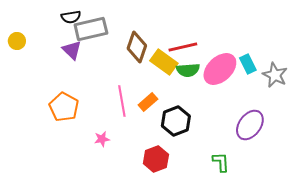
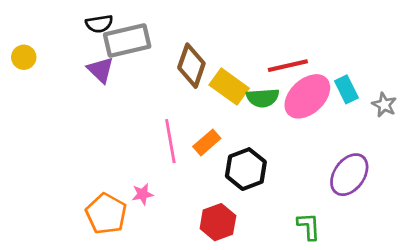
red line: (183, 47) -> (288, 66), moved
gray star: (275, 75) -> (384, 105), size x0.7
orange pentagon: (64, 107) -> (106, 214), moved

